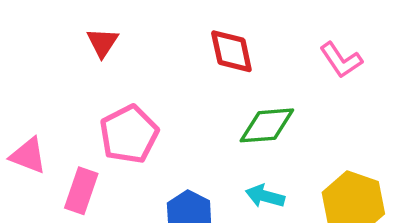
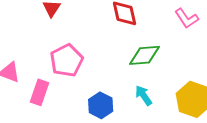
cyan arrow: (265, 196) -> (144, 95), turned 40

